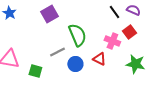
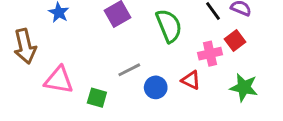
green semicircle: (77, 35) -> (169, 26), moved
pink cross: (112, 41) -> (210, 54), turned -35

